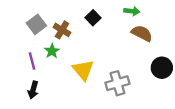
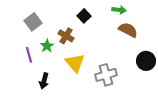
brown cross: (62, 30) -> (66, 36), moved
black arrow: (33, 90) -> (44, 81), moved

